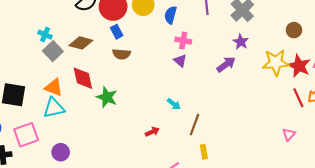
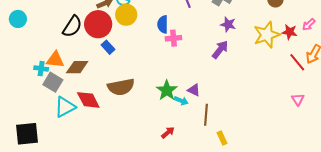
blue semicircle: (171, 15) -> (163, 24), moved
brown semicircle: (121, 54) -> (121, 87), moved, size x1.5
purple triangle: (180, 61) -> (194, 90), moved
red star: (299, 66) -> (290, 32), size x0.7
orange triangle: (54, 87) -> (55, 60), moved
green star: (107, 97) -> (167, 90), moved, turned 30
cyan triangle: (54, 108) -> (65, 107), moved

